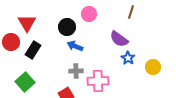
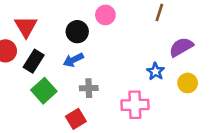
purple semicircle: (119, 39) -> (181, 47), moved, turned 114
blue arrow: (75, 46) -> (73, 60), moved, turned -49
pink cross: (98, 81) -> (135, 105), moved
green square: (25, 82) -> (44, 91), moved

